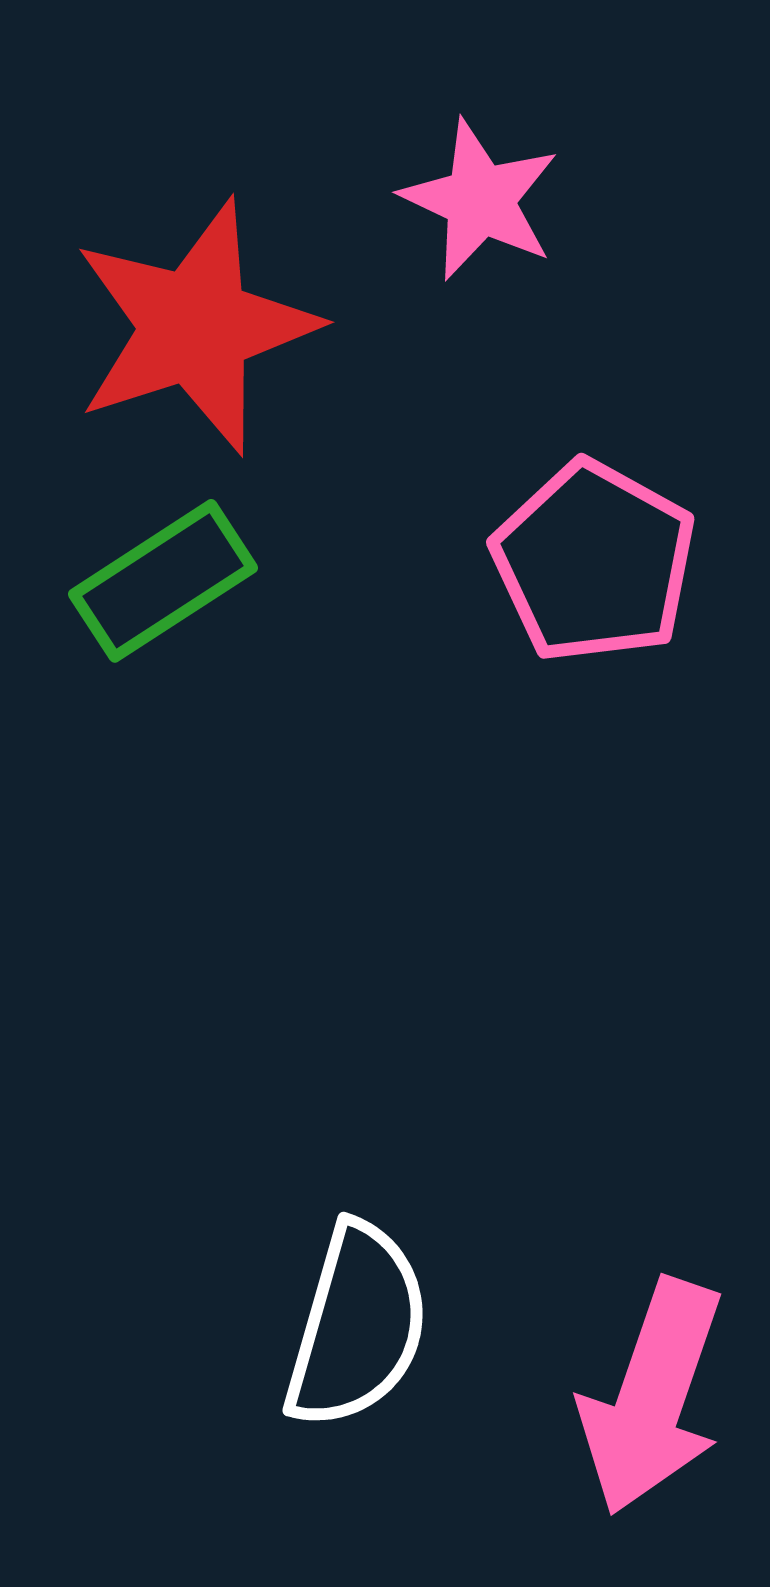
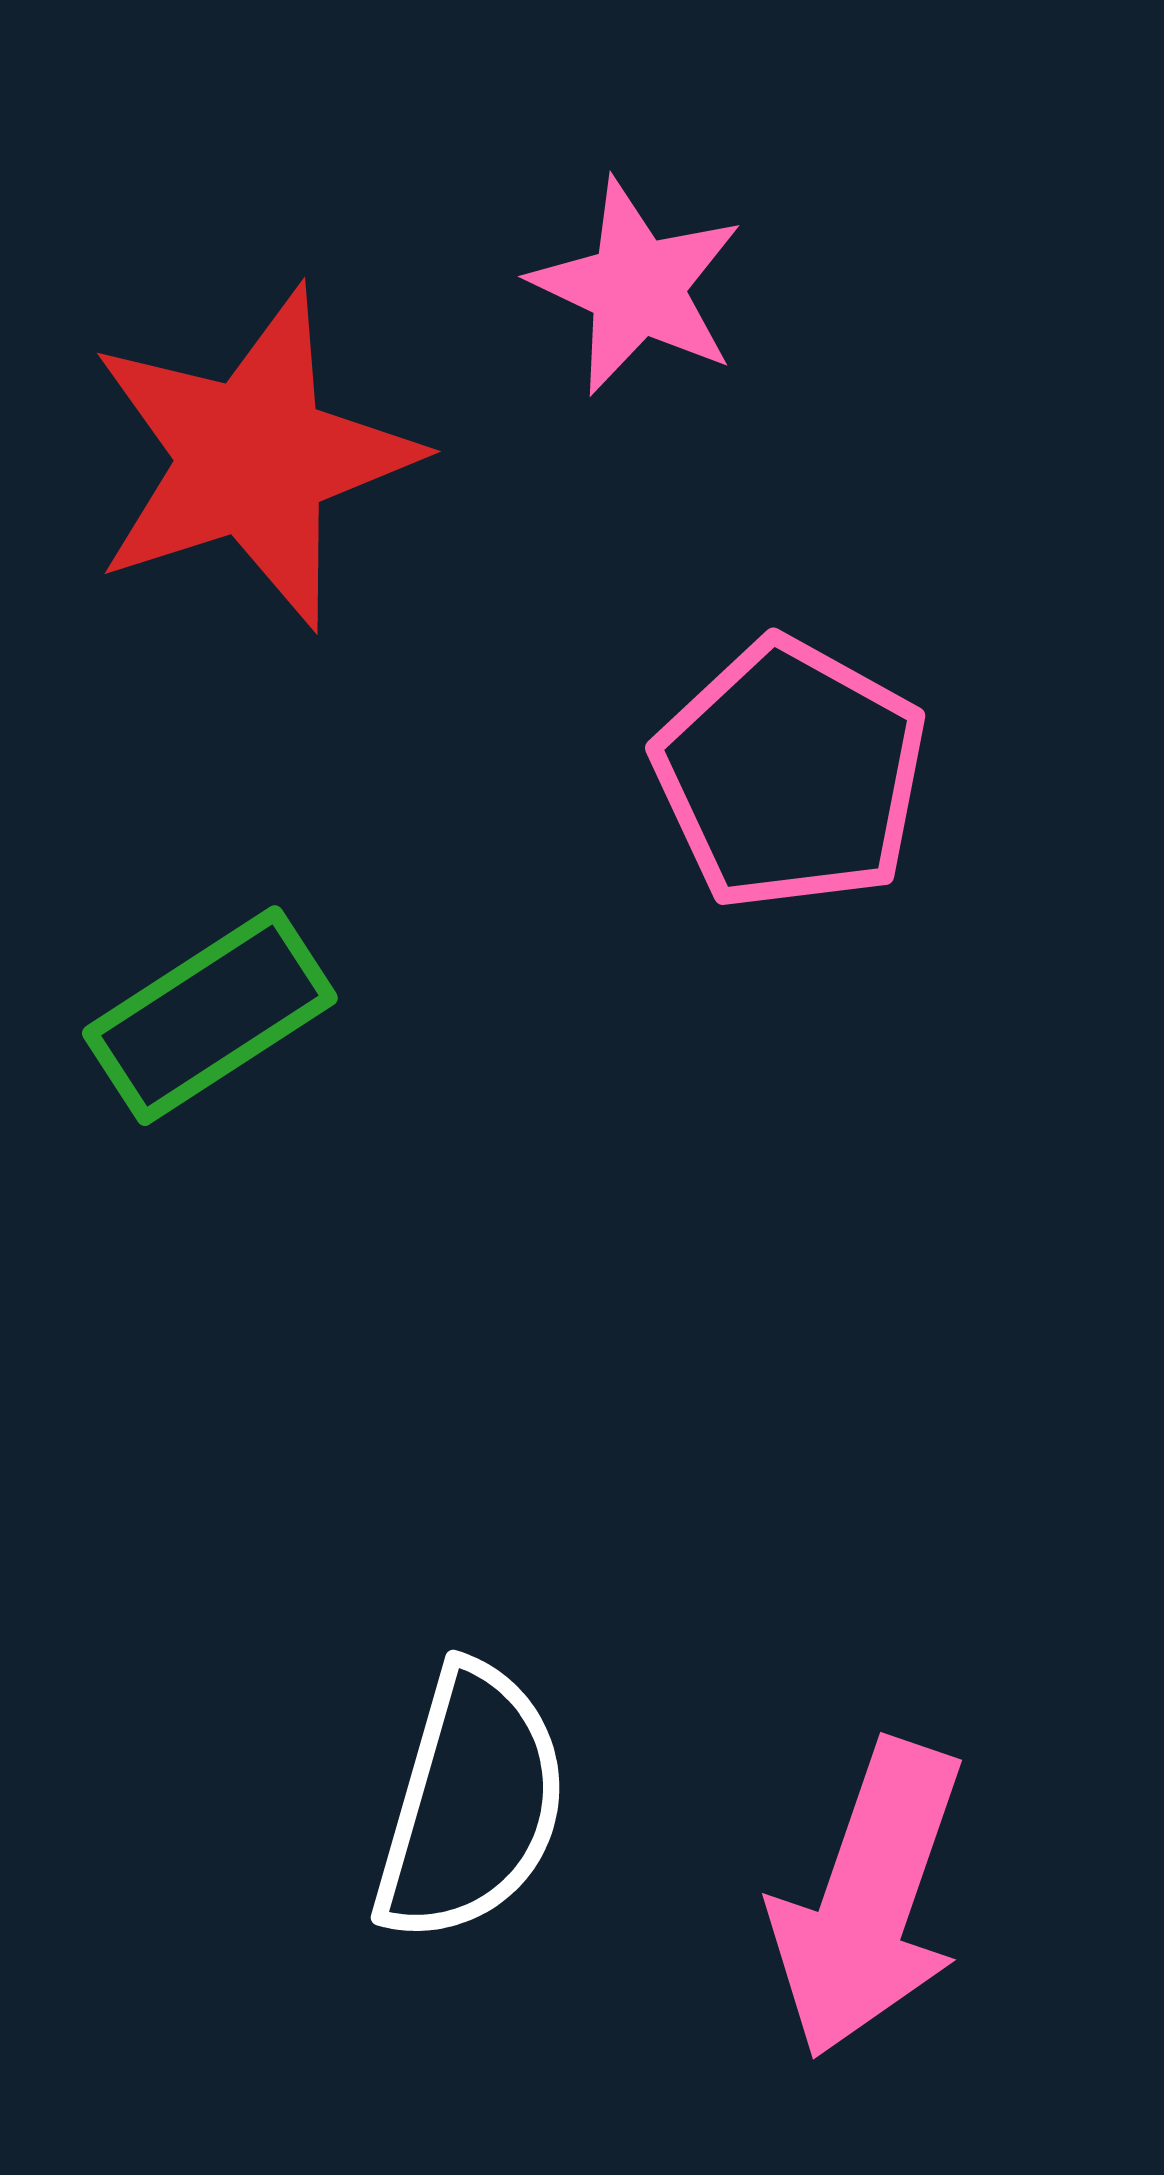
green rectangle: (163, 581) -> (210, 1016), moved

